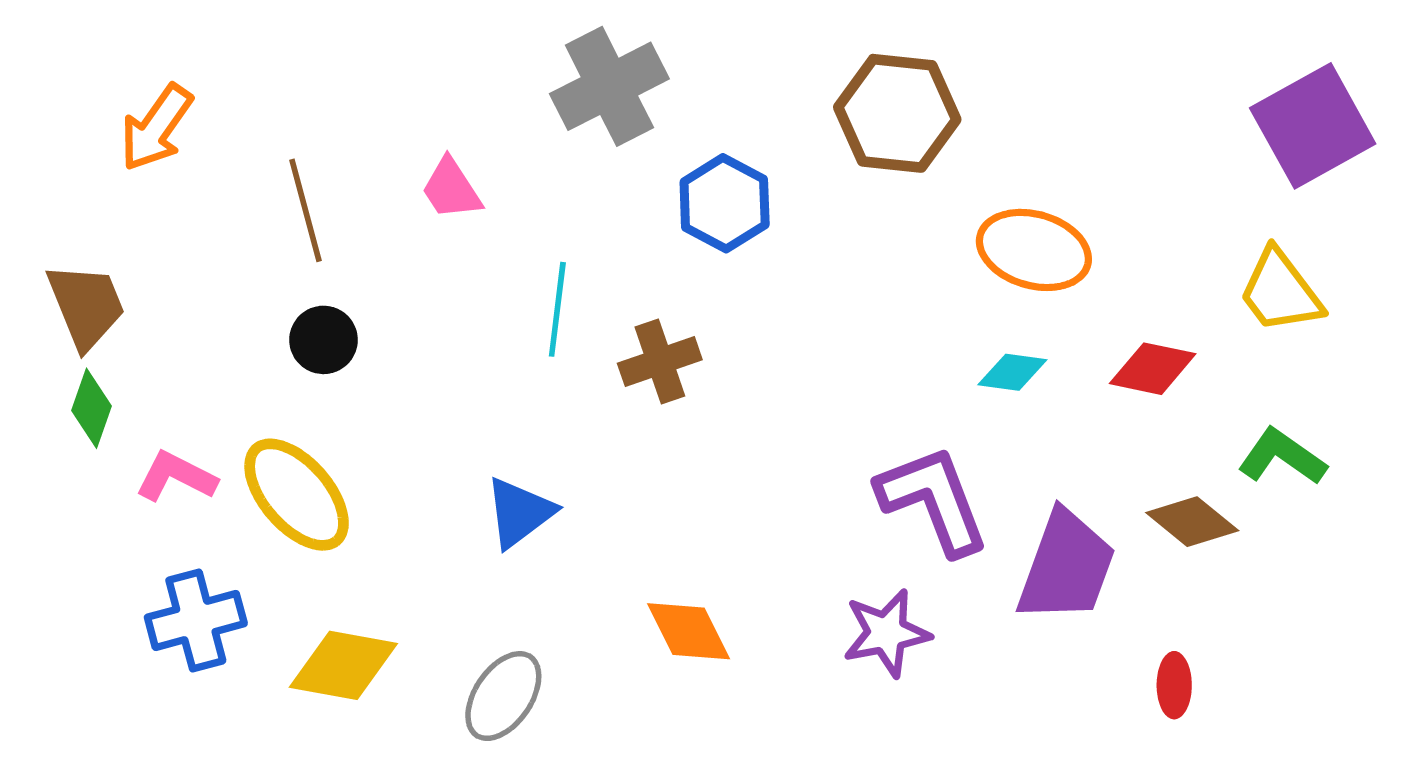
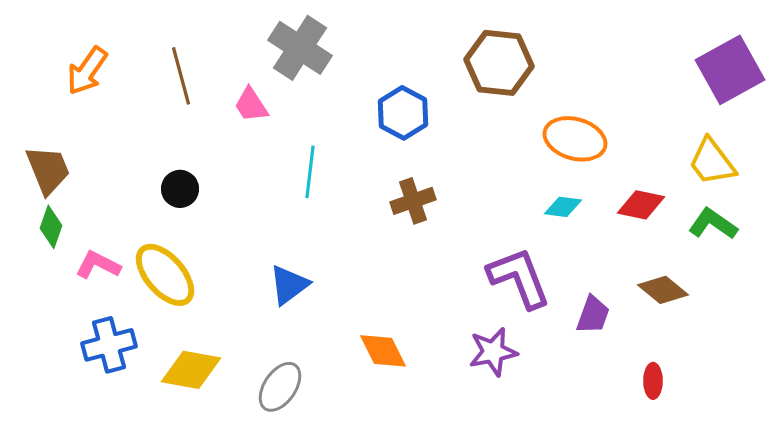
gray cross: (609, 86) -> (300, 48), moved, turned -30
brown line: (306, 210) -> (181, 76), moved
brown cross: (660, 361) -> (413, 201), moved
green L-shape: (1282, 457) -> (713, 224), moved
purple trapezoid: (1066, 567) -> (593, 315), size x0.6

